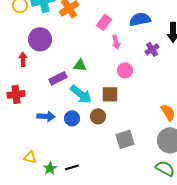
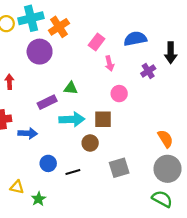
purple circle: (40, 39) -> (40, 52), moved
cyan arrow: (81, 94) -> (72, 119), turned -40
blue arrow: (46, 116) -> (28, 133), moved
blue circle: (72, 118) -> (48, 163), moved
black line: (72, 167) -> (73, 172), moved

